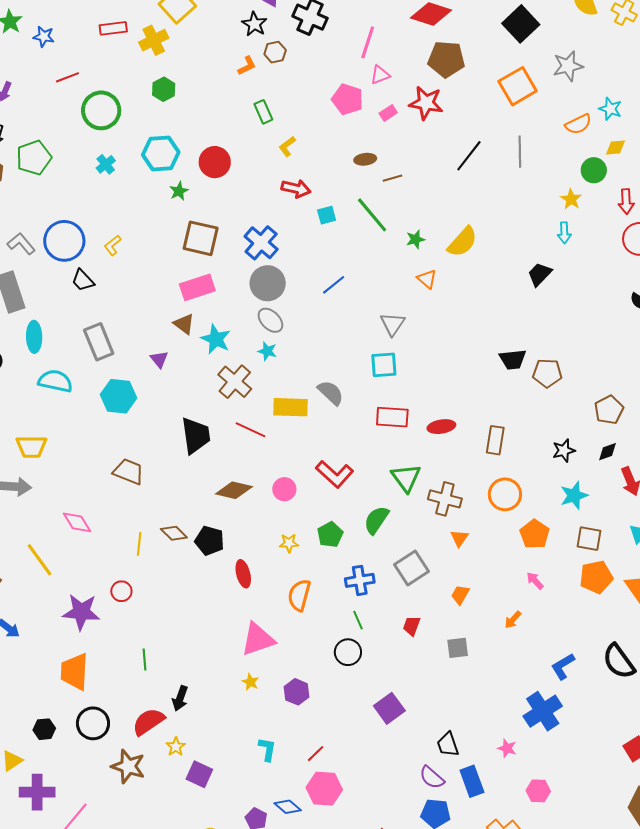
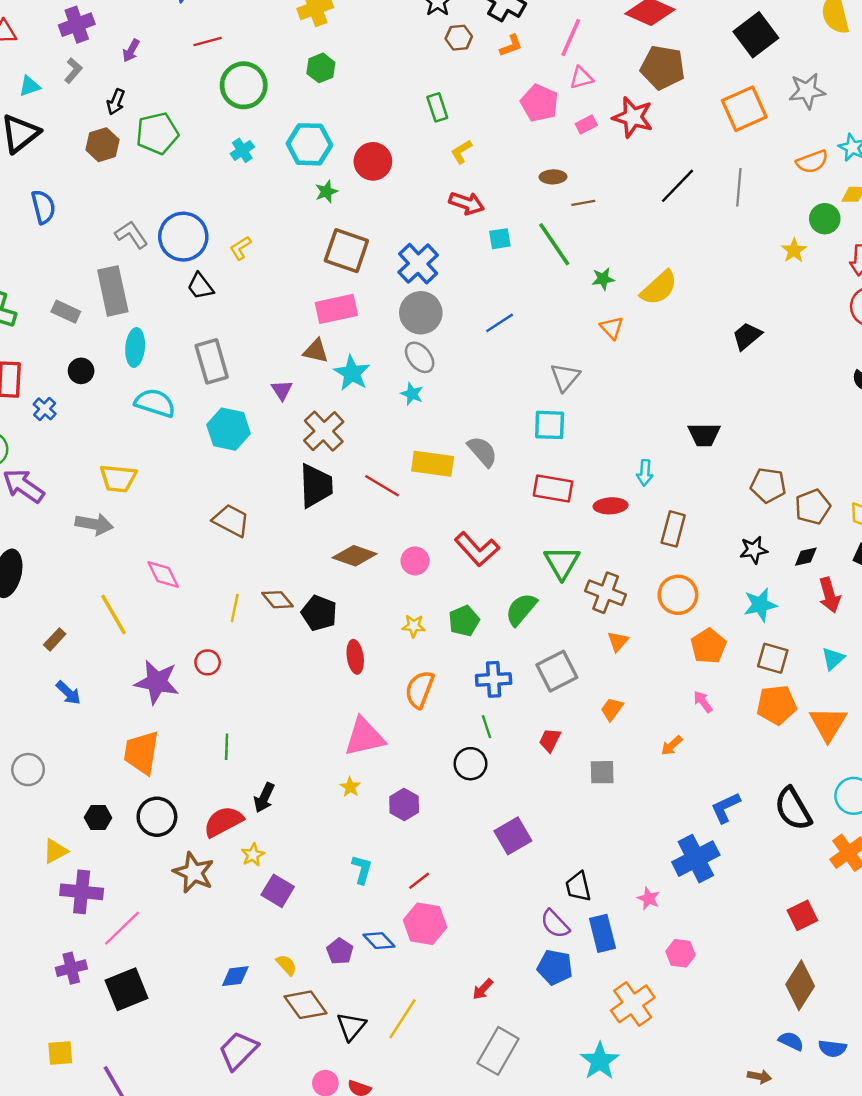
orange L-shape: (247, 66) -> (511, 46), moved
cyan arrow: (564, 233) -> (645, 473), moved
brown triangle: (184, 324) -> (316, 351), turned -30
brown pentagon: (547, 373) -> (768, 485), moved
brown cross: (235, 382) -> (324, 431), moved

